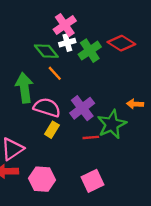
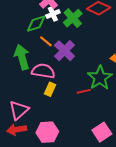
green diamond: (46, 51) -> (36, 24), turned -60
purple cross: (82, 108) -> (64, 51), moved
pink square: (93, 181) -> (102, 132), moved

